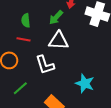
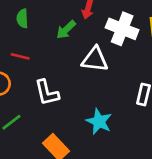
green semicircle: (26, 20) -> (22, 18), moved
white triangle: (58, 41) -> (95, 59), moved

